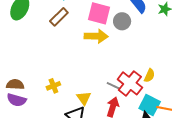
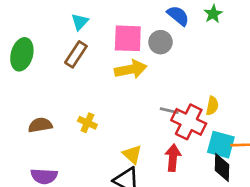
brown semicircle: (15, 84) -> (40, 125), moved
yellow cross: (53, 86) -> (87, 123), moved, turned -32
gray line: (113, 86) -> (169, 111), moved

